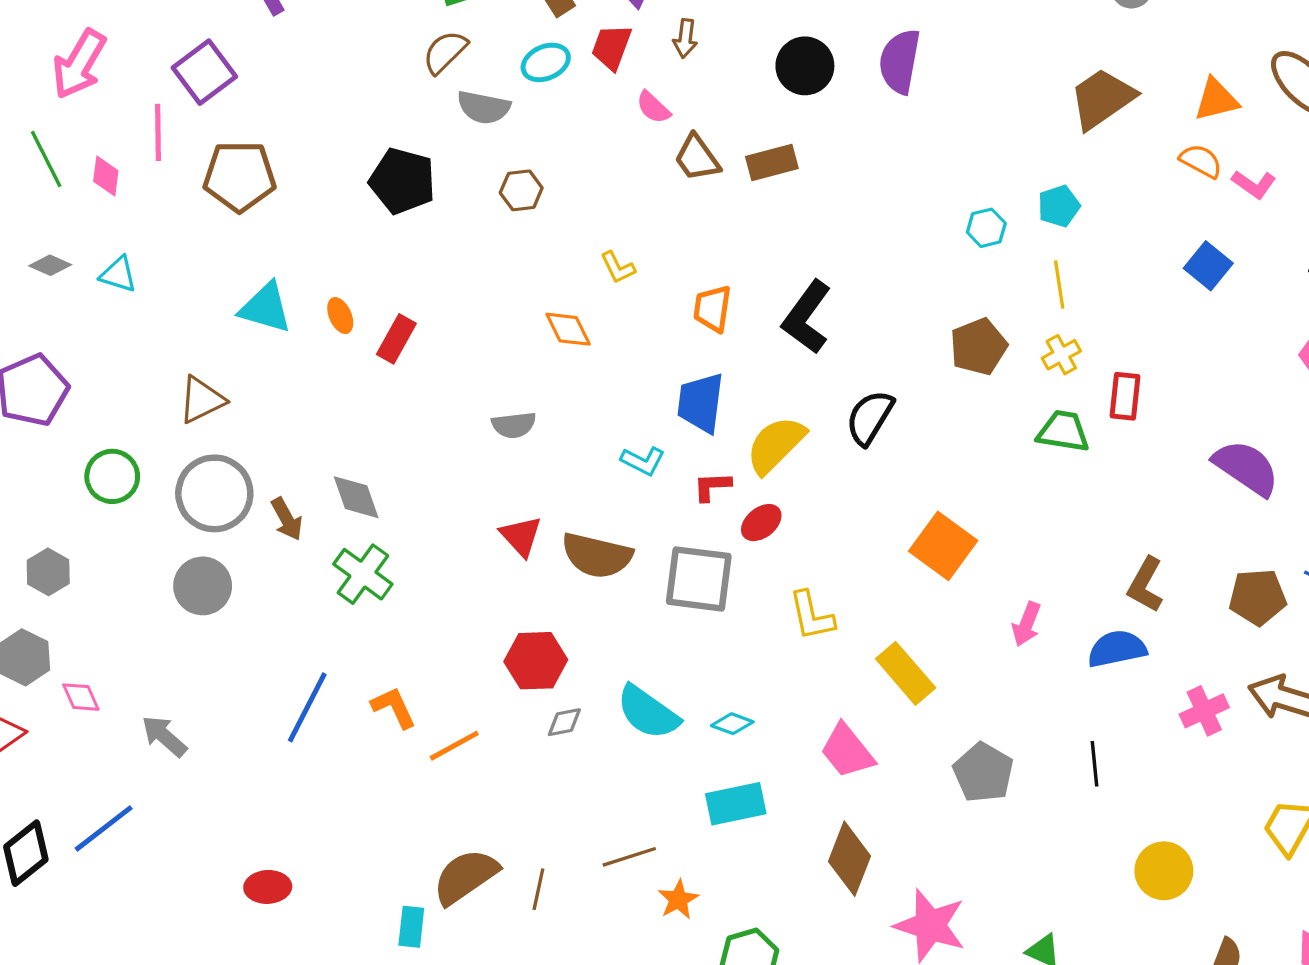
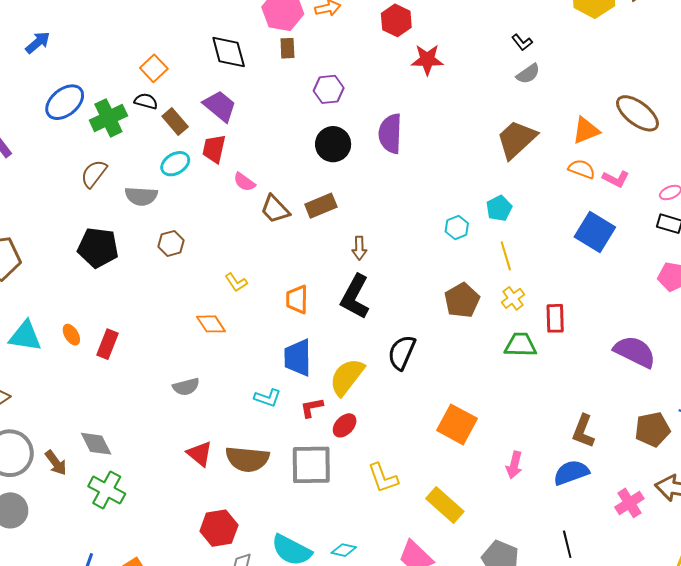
brown arrow: (685, 38) -> (359, 248), moved
brown semicircle: (445, 52) -> (94, 174), moved
blue square: (1208, 266) -> (595, 232), size x1.4

